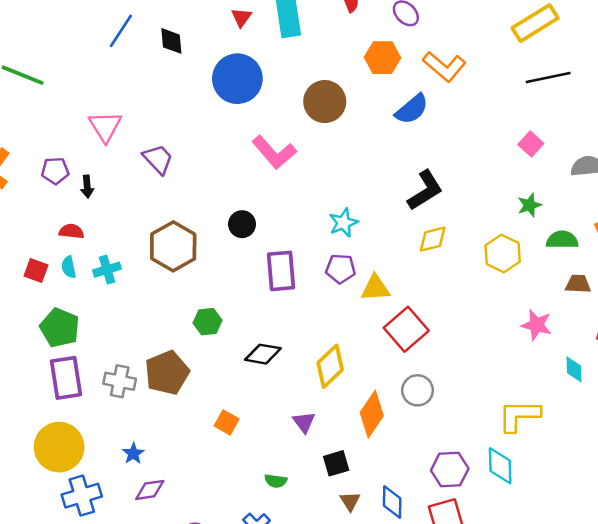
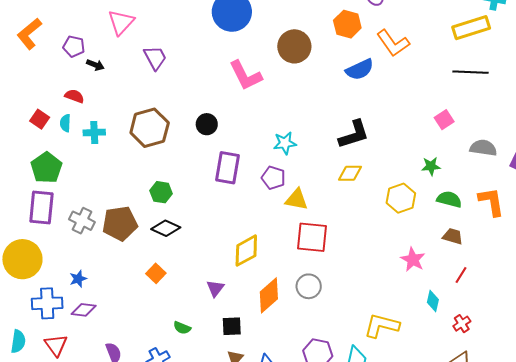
black arrow: (87, 187) -> (95, 65), turned -78
red square: (406, 329) -> (312, 237), turned 32
black diamond: (263, 354) -> (166, 228), moved
blue cross: (82, 496) -> (47, 303), moved

